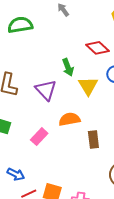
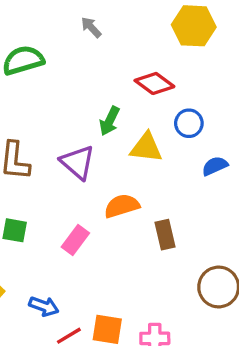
green arrow: (68, 67) -> (110, 121), turned 54
yellow triangle: (88, 86) -> (146, 148), turned -45

